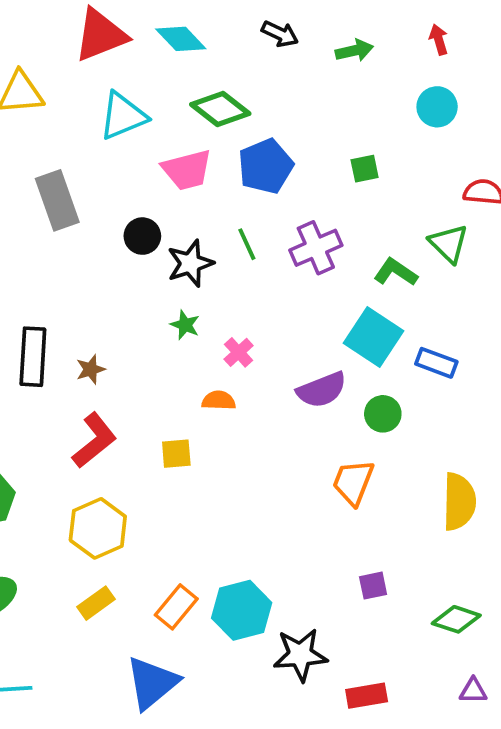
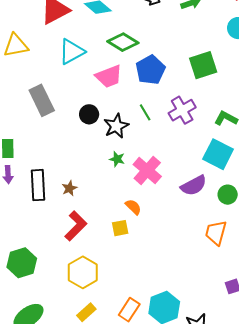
green square: (365, 169) -> (203, 65), size x1.8
pink cross: (239, 352) -> (147, 170), size x1.8
orange semicircle: (219, 400) -> (133, 207), moved, turned 48

